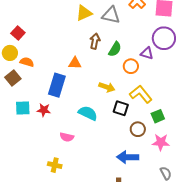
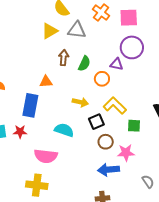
black square: (121, 108) -> (96, 122), turned -35
green square: (158, 116) -> (134, 126), turned 32
brown circle: (138, 129) -> (106, 142), moved
pink semicircle: (67, 137) -> (46, 156), size x1.6
pink star: (161, 142) -> (126, 153), moved
yellow cross: (55, 165) -> (37, 185), size x1.5

